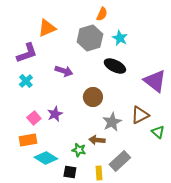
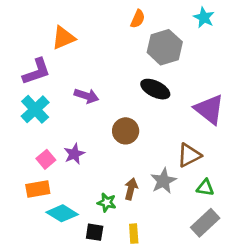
gray hexagon: (90, 38) -> (165, 47), moved
cyan star: (120, 38) -> (204, 18), moved
cyan cross: (26, 81) -> (35, 109), size x1.5
gray star: (112, 122) -> (163, 181), moved
green triangle: (158, 132) -> (205, 188), moved, turned -32
brown arrow: (97, 140) -> (131, 189), turned 98
gray rectangle: (120, 161) -> (205, 223), moved

